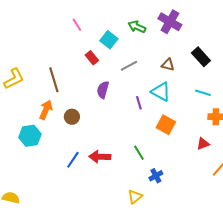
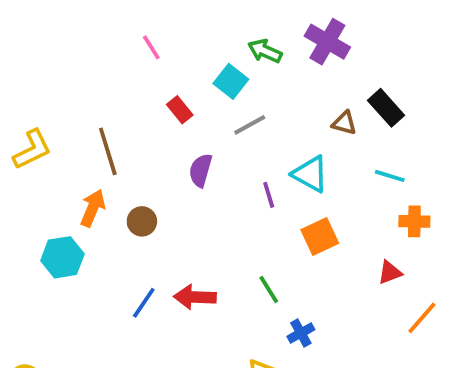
cyan square: (109, 40) -> (231, 81), moved
brown triangle: (168, 65) -> (344, 123), moved
orange square: (166, 125) -> (320, 237), turned 36

